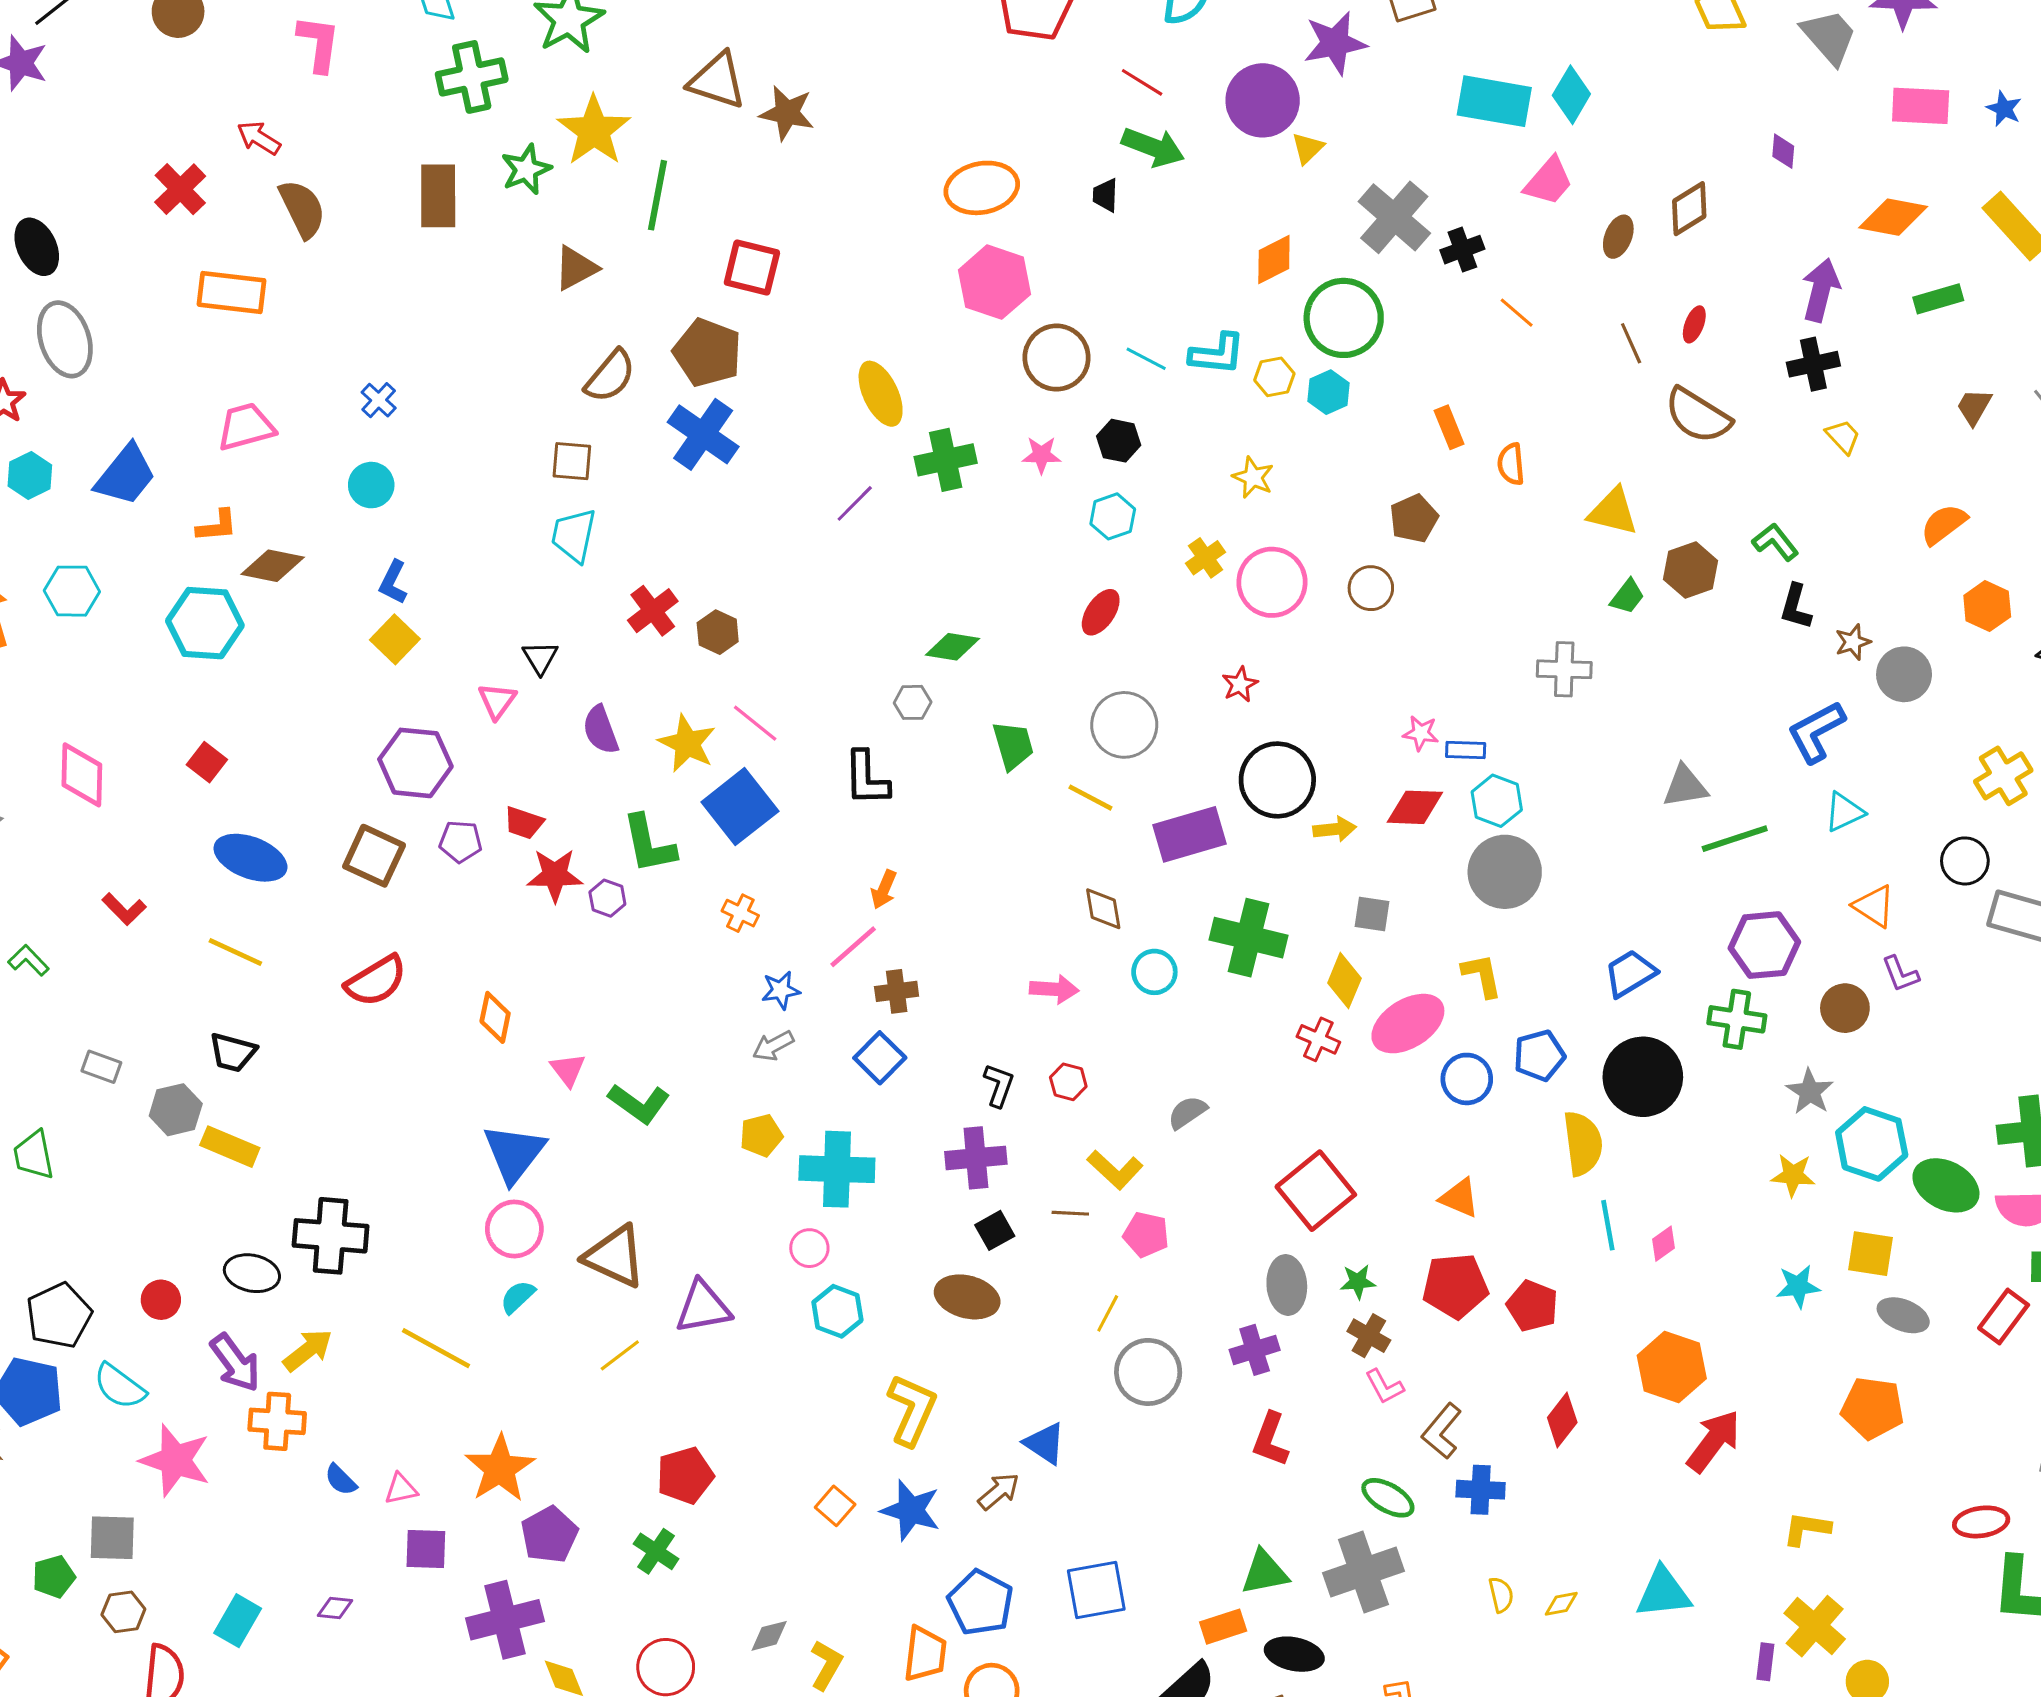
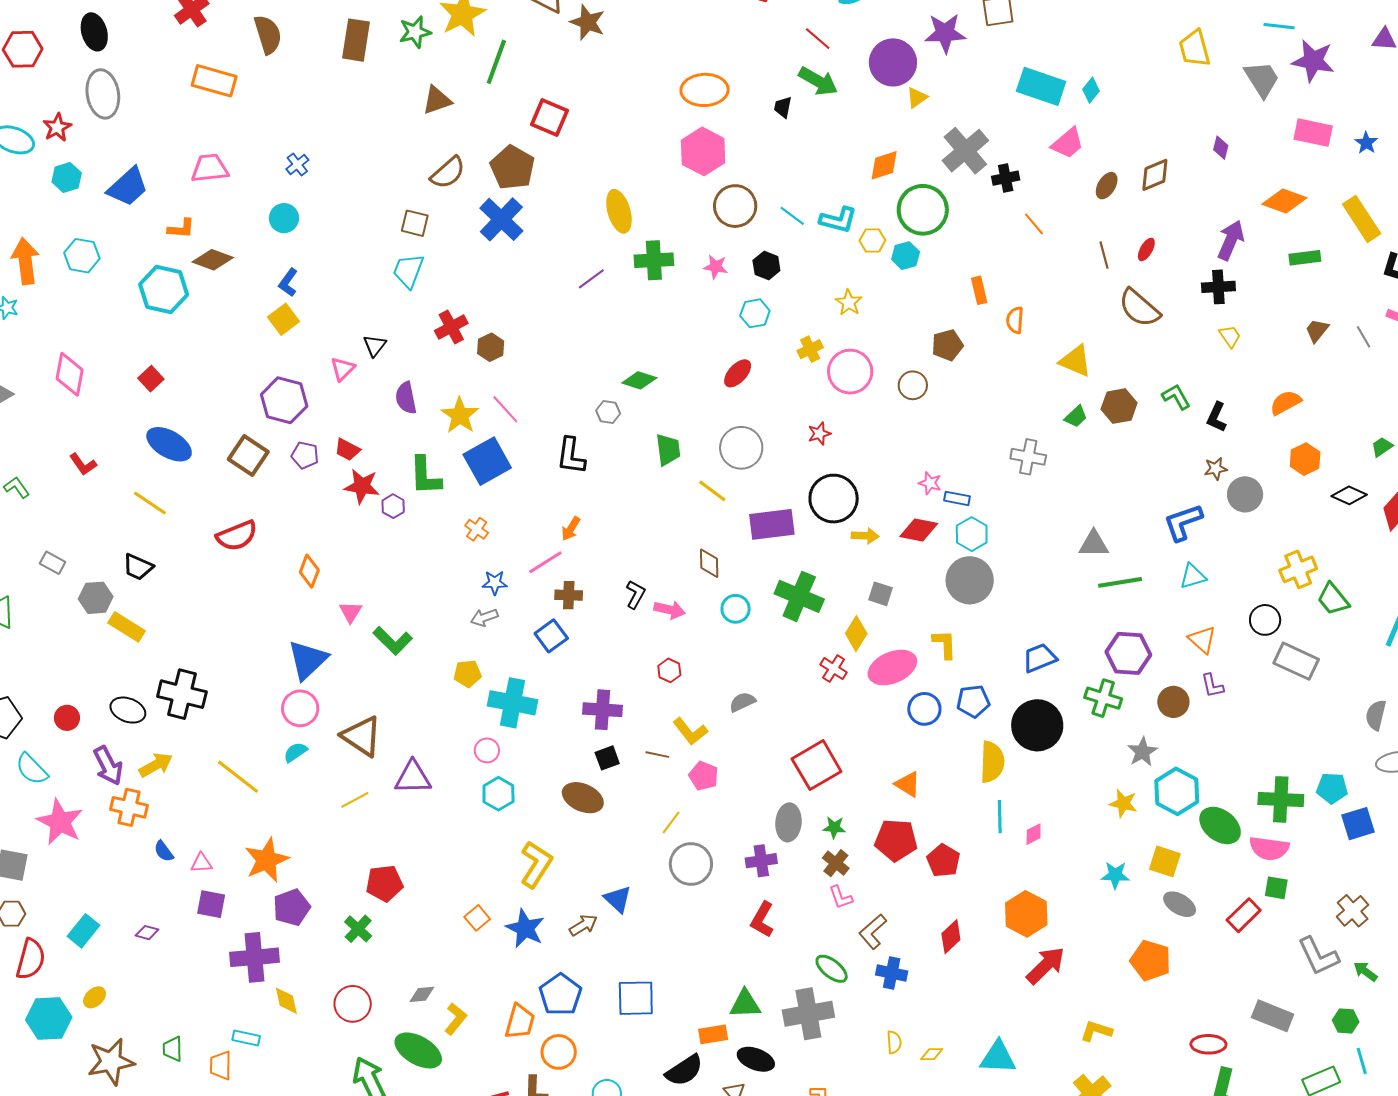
cyan diamond: (1571, 95) -> (1091, 90), size x0.7
black L-shape: (1796, 607) -> (1217, 417), moved
black L-shape: (999, 1085) -> (636, 594), moved

